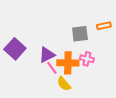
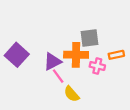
orange rectangle: (104, 26) -> (116, 55), moved
orange cross: (68, 63) -> (76, 55), moved

